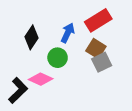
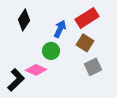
black diamond: (32, 37) -> (24, 20), moved
gray square: (102, 62) -> (93, 67), moved

